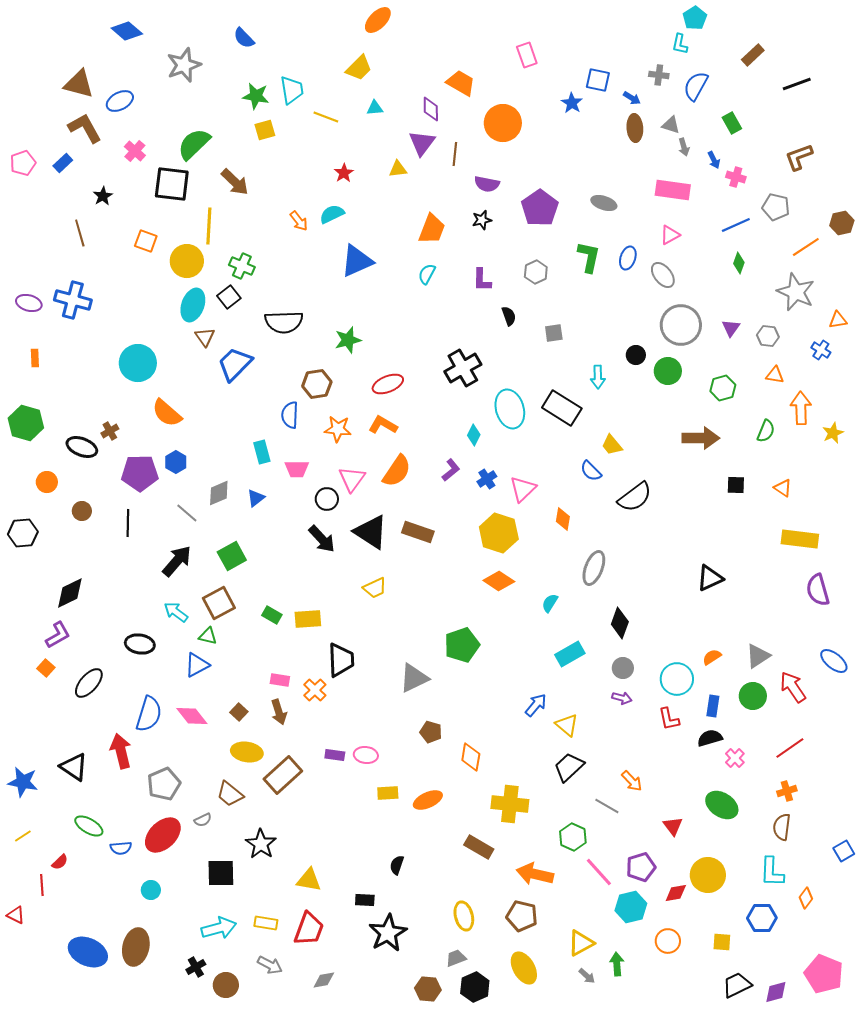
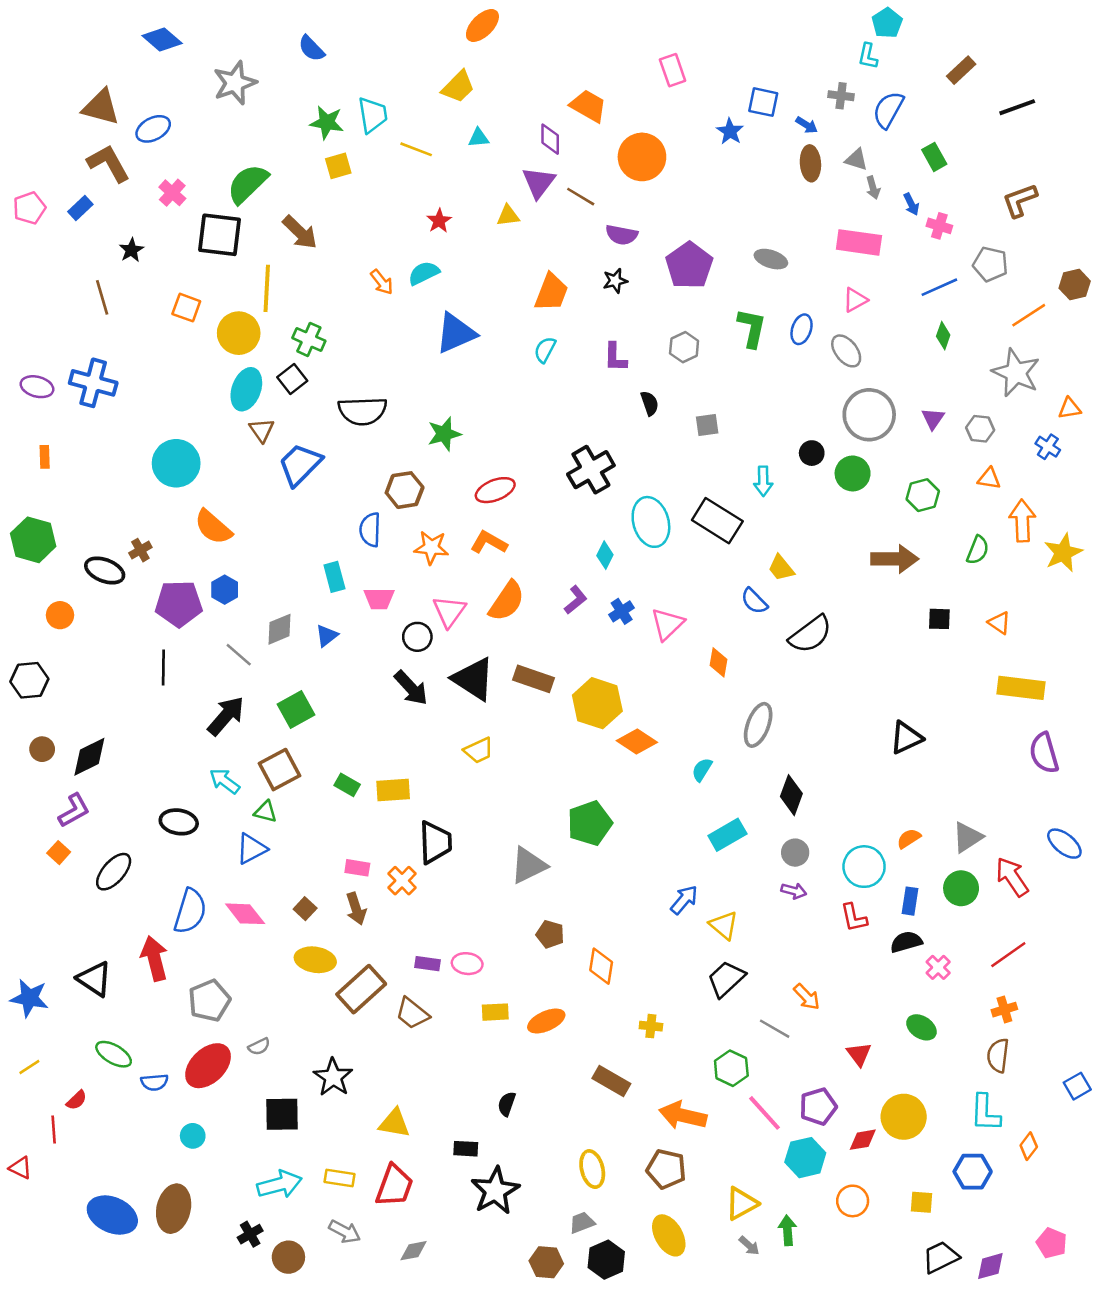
brown line: (455, 154) -> (581, 197), turned -65
yellow star: (833, 433) -> (1063, 553), size x1.4
brown circle: (82, 511) -> (42, 749), moved
yellow hexagon: (499, 533) -> (597, 703), moved
brown trapezoid: (230, 794) -> (412, 1013), moved
yellow cross: (510, 804) -> (651, 1026), size x0.5
green ellipse: (722, 805) -> (921, 1027), size x0.7
pink pentagon: (824, 974) -> (1052, 1243), size x0.6

